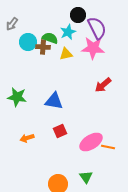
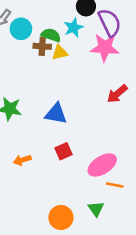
cyan circle: (28, 42) -> (21, 29), moved
yellow triangle: (66, 54) -> (60, 53), moved
orange line: (108, 147) -> (115, 185), moved

